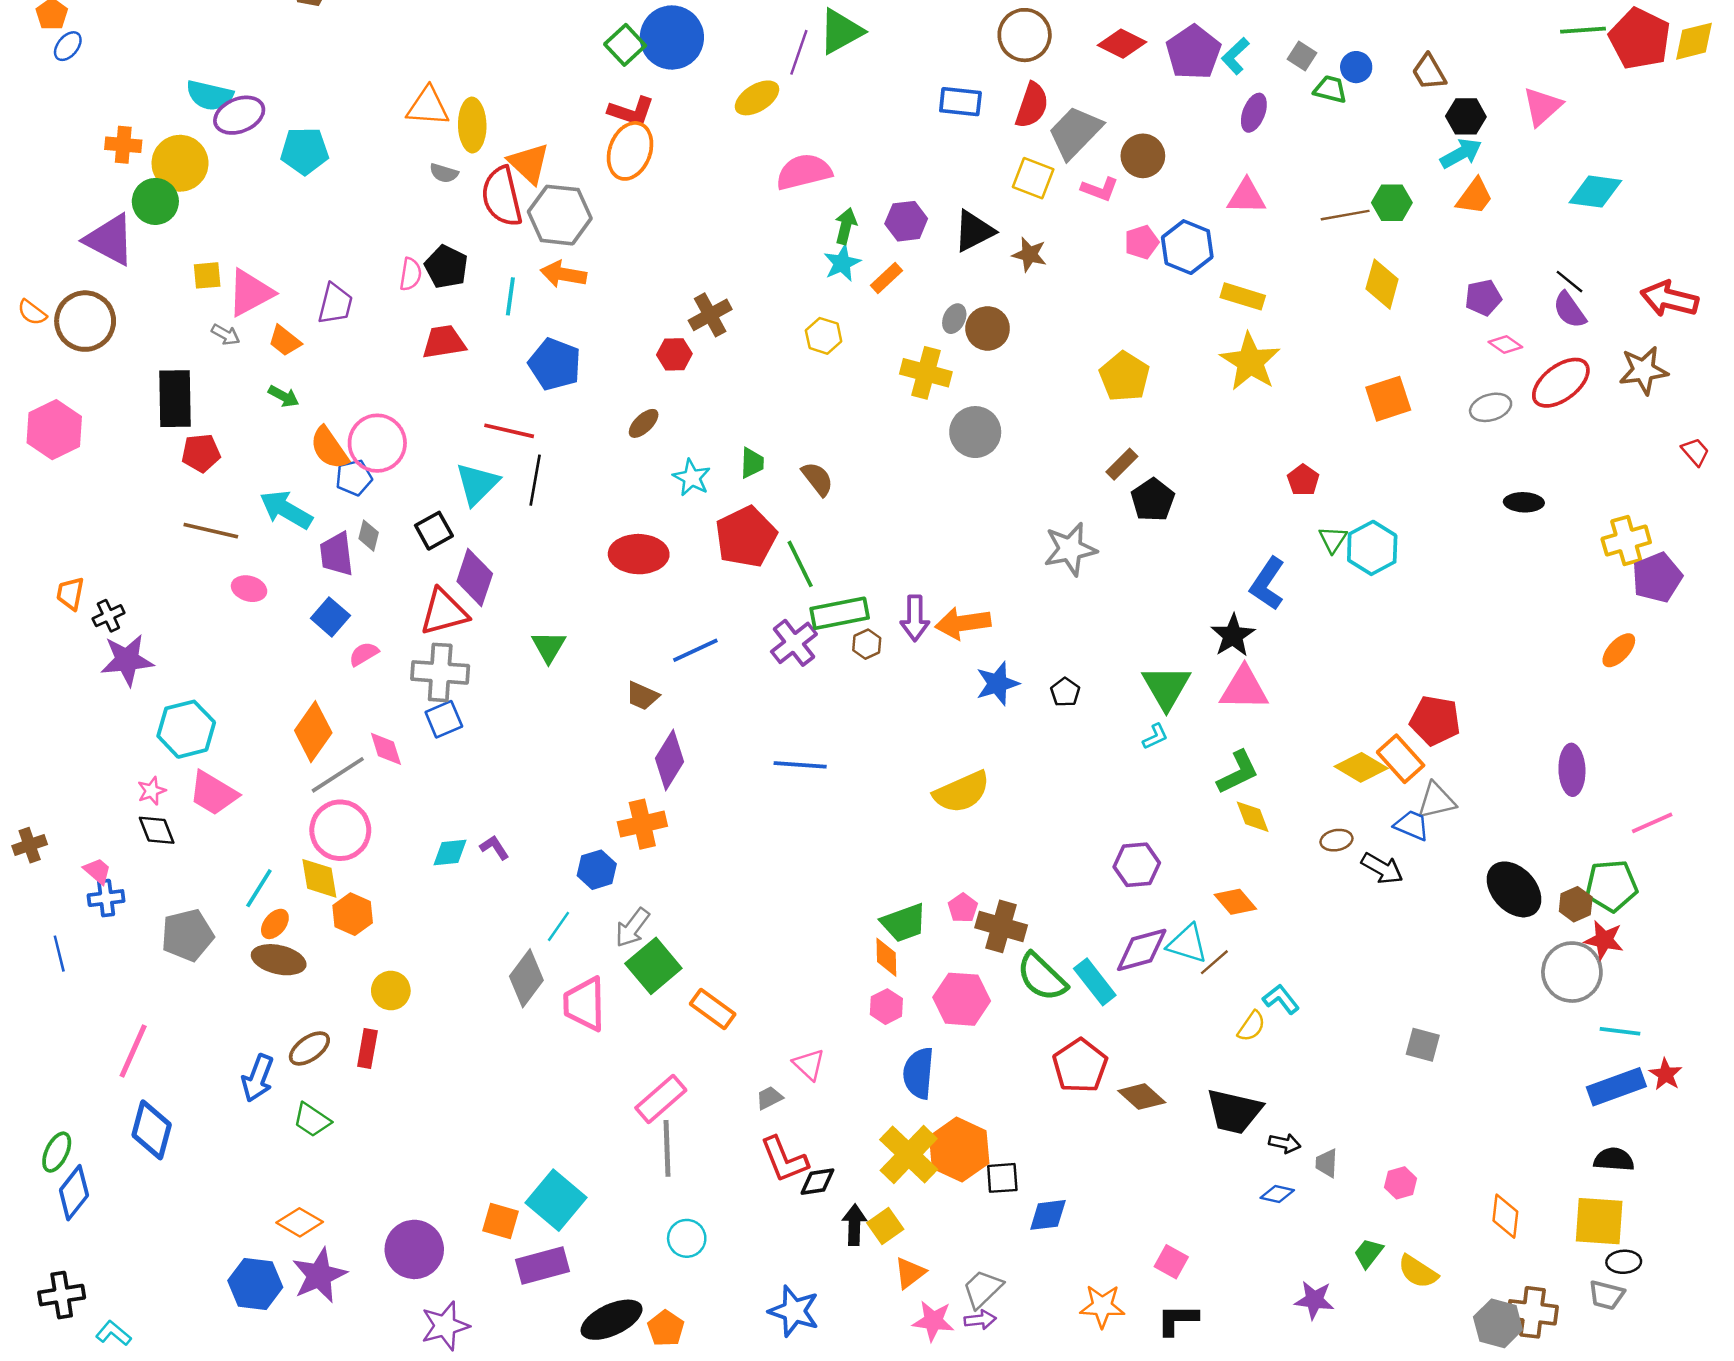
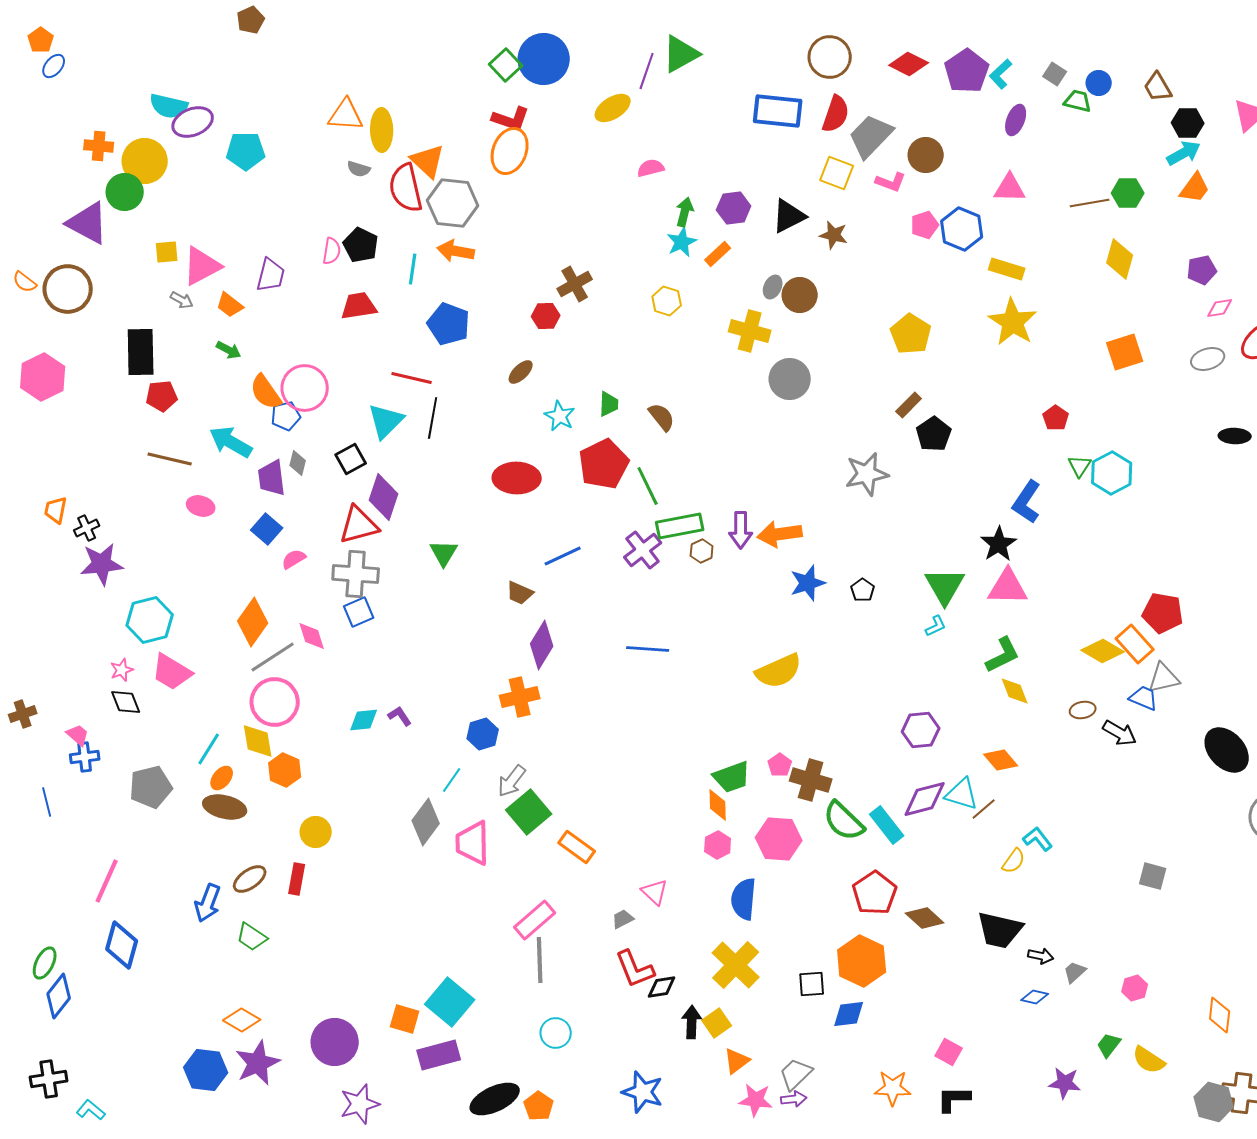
blue rectangle: (960, 102) -> (778, 111), size x1.4
pink semicircle: (804, 172) -> (651, 168), size x0.6
pink diamond: (1505, 344) -> (1220, 308), turned -44
orange hexagon: (959, 1150) -> (862, 961), moved
gray trapezoid: (1327, 1163) -> (1075, 972), turned 45

